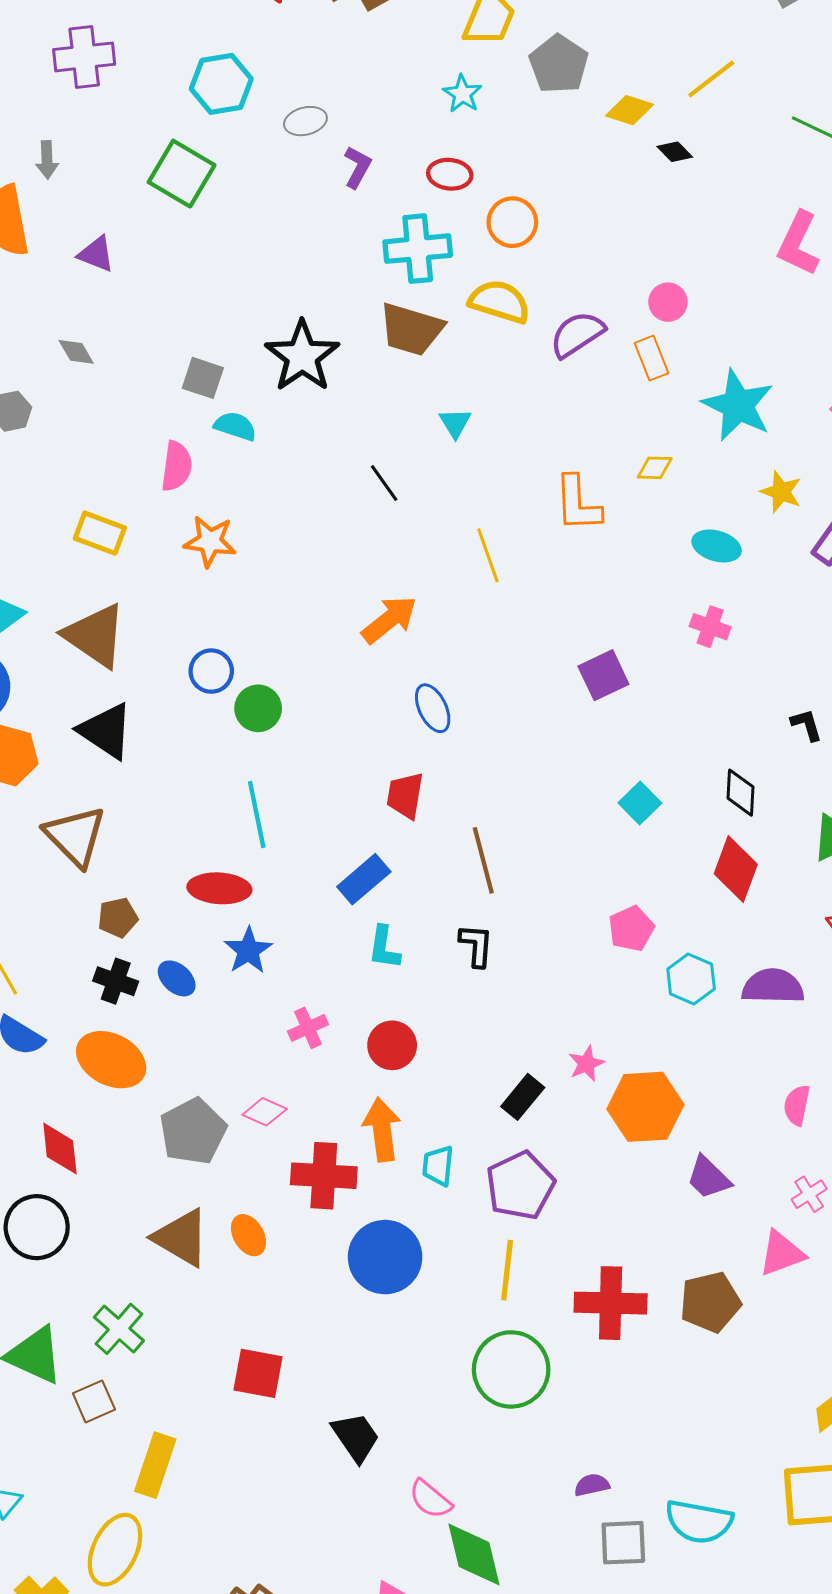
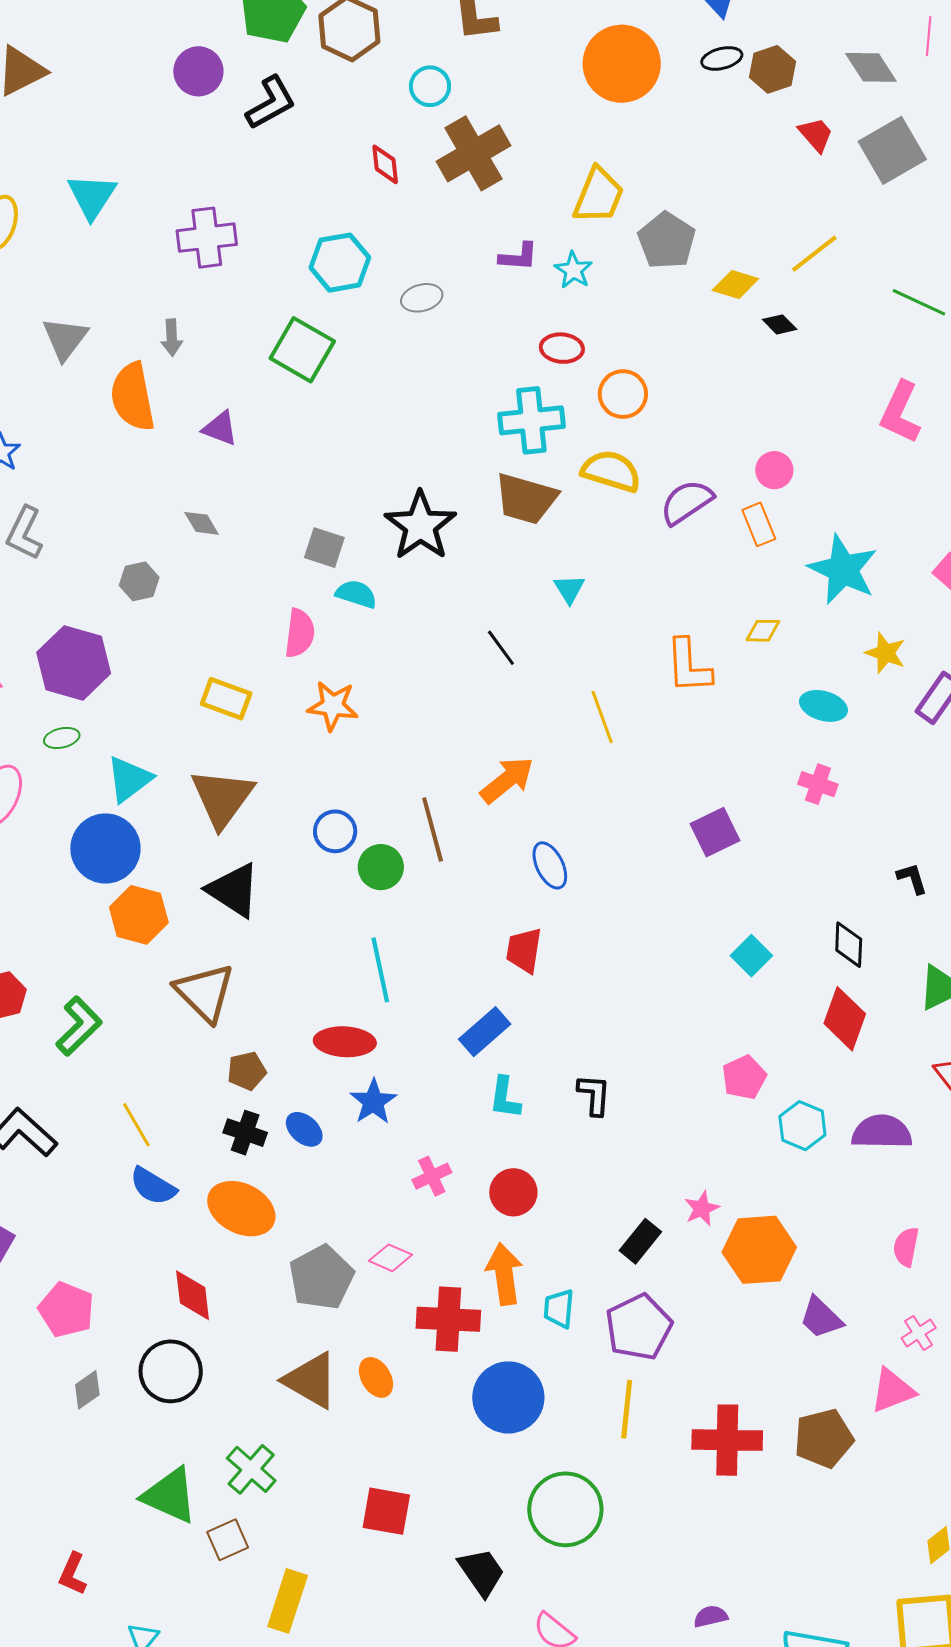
purple L-shape: (357, 167) -> (518, 257), moved, turned 66
brown triangle: (95, 635) -> (222, 798), turned 32
brown line: (483, 860) -> (433, 829), moved
green circle: (511, 1369) -> (565, 1509), moved

